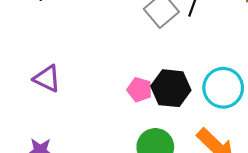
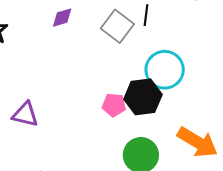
cyan circle: (223, 88) -> (165, 70), moved

